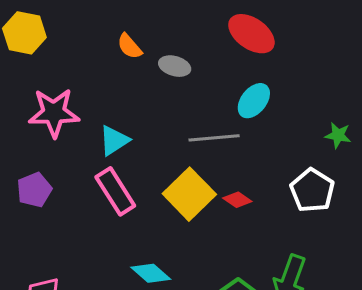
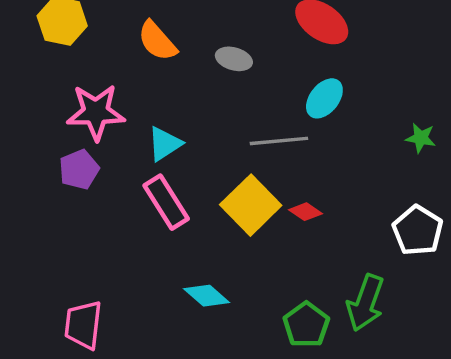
orange semicircle: (130, 46) -> (157, 41), moved, size x1.4
purple pentagon: (34, 190) -> (79, 169), moved
white pentagon: (312, 190) -> (418, 231), moved

